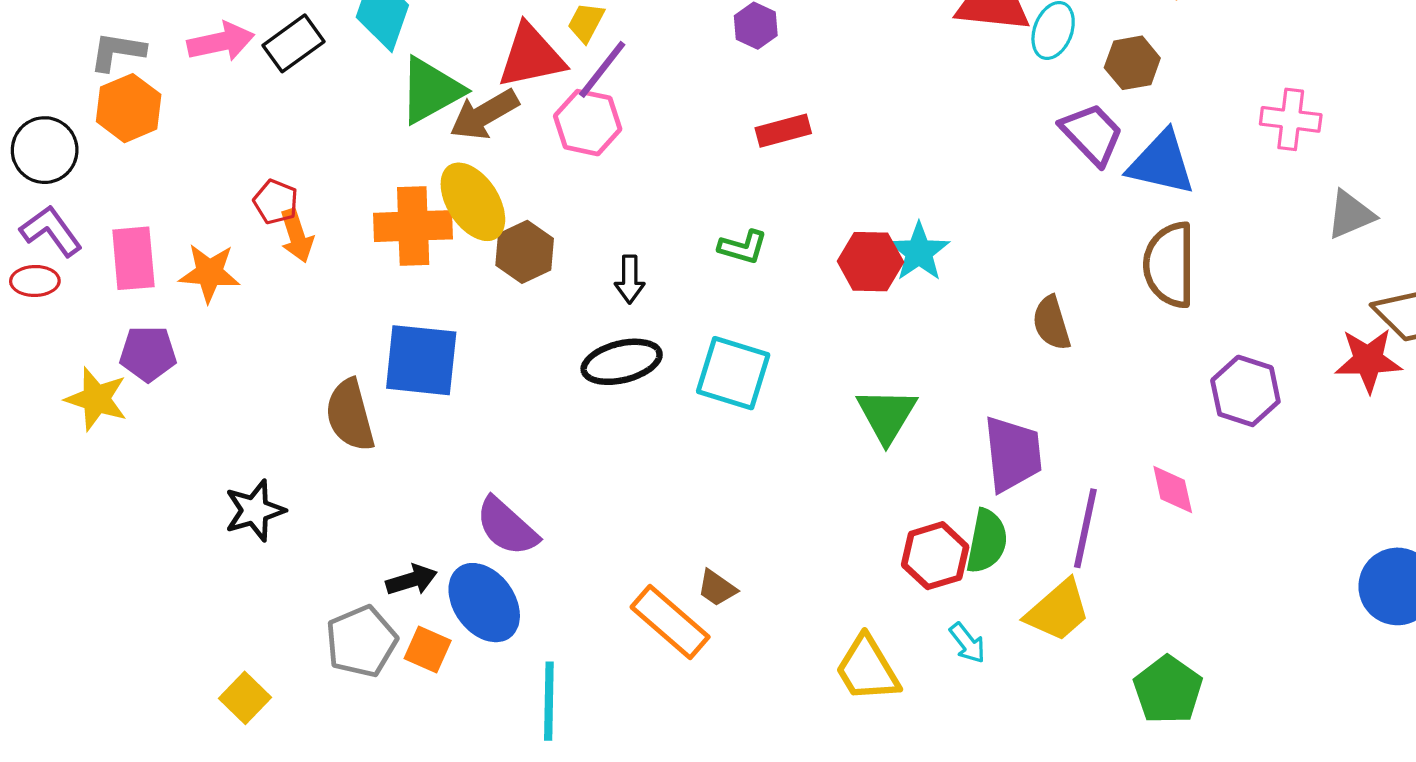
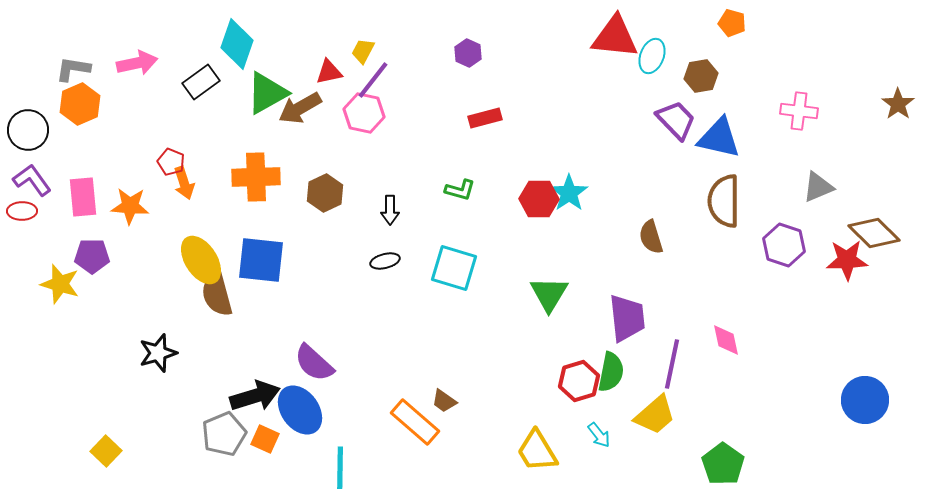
black rectangle: (293, 43) -> (201, 82), moved
red triangle: (531, 56) -> (329, 72), size x0.6
yellow ellipse: (473, 202) -> (201, 260), moved
gray triangle: (1350, 215) -> (818, 187), moved
black ellipse: (622, 362) -> (385, 261), size x0.6
purple hexagon: (1245, 391) -> (784, 245), moved
black arrow: (411, 580) -> (255, 396), size x1.6
yellow square: (245, 698) -> (106, 451), moved

